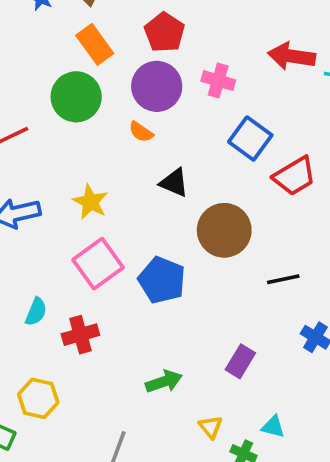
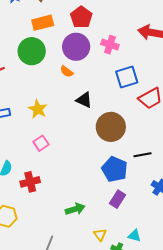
orange rectangle: (95, 44) -> (43, 23), turned -70
blue square: (250, 138) -> (127, 77), turned 35
pink square: (98, 264) -> (41, 143), size x0.6
blue pentagon: (162, 280) -> (115, 169), moved

